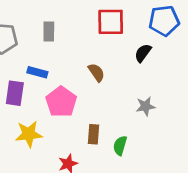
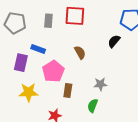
red square: (111, 22) -> (75, 16), moved
gray star: (145, 106) -> (100, 84), moved
brown rectangle: (93, 134) -> (68, 91), moved

